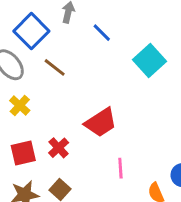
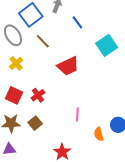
red trapezoid: (101, 122) -> (68, 66), moved
red square: (23, 153) -> (14, 95), turned 30

